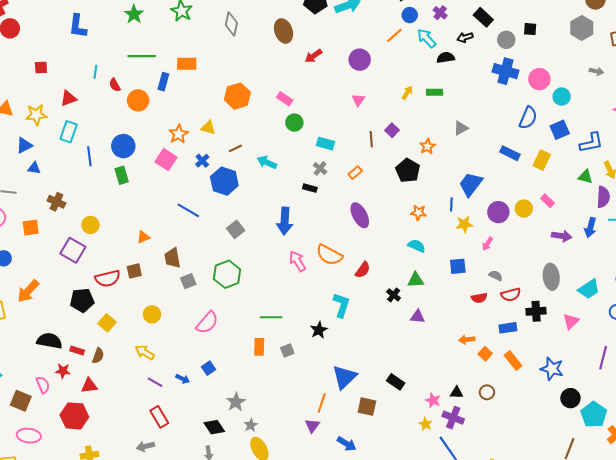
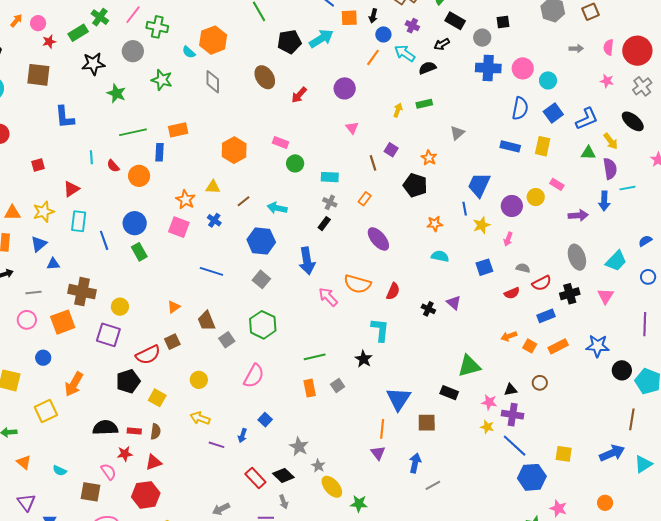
blue hexagon: (224, 181) -> (261, 241), moved
black rectangle: (310, 188) -> (324, 224), turned -56
brown cross: (56, 202) -> (82, 292), size x1.5
orange square: (31, 228) -> (63, 322), size x1.4
green triangle: (416, 280) -> (469, 366), moved, size x1.4
purple triangle: (418, 317) -> (454, 303), moved, turned 49
orange rectangle: (513, 360) -> (558, 346), turned -66
blue arrow: (183, 379) -> (242, 436), turned 96
red rectangle: (159, 417) -> (255, 478), moved
blue arrow: (347, 444) -> (415, 463), turned -96

